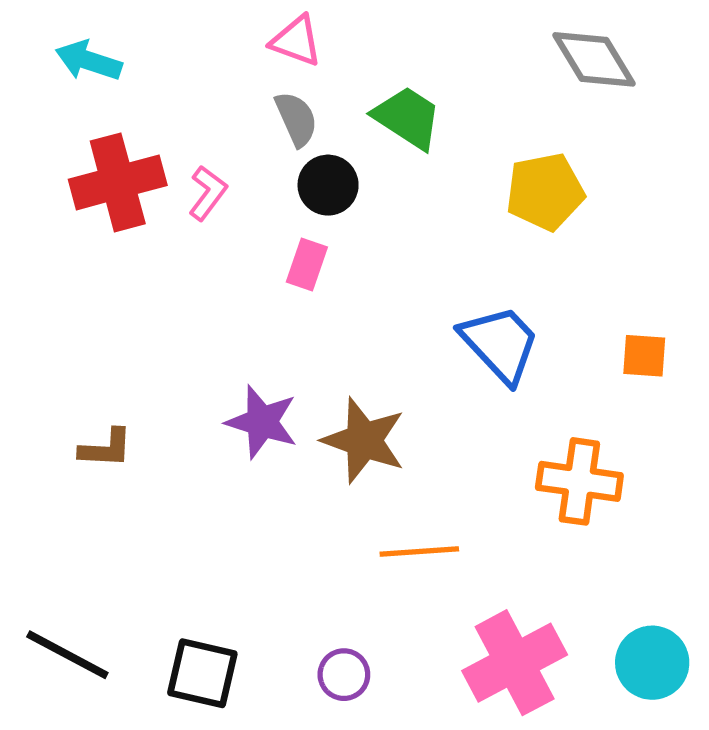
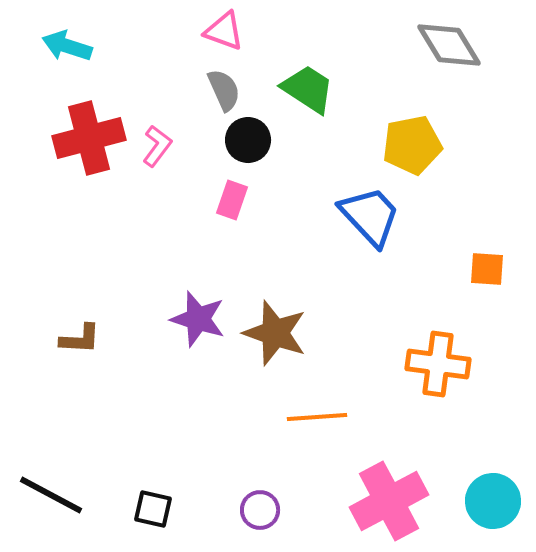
blue trapezoid: (500, 344) -> (370, 216), moved
black square: (202, 673) -> (153, 509), size x0.7

